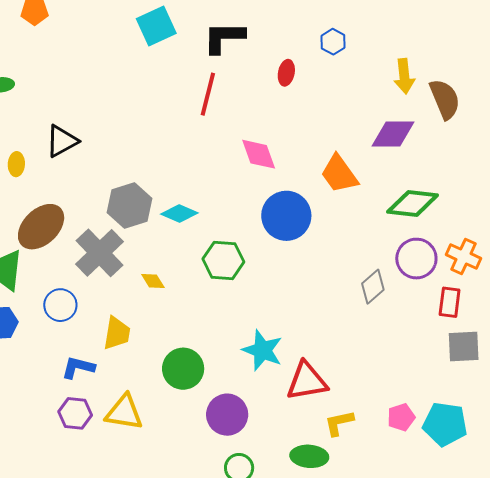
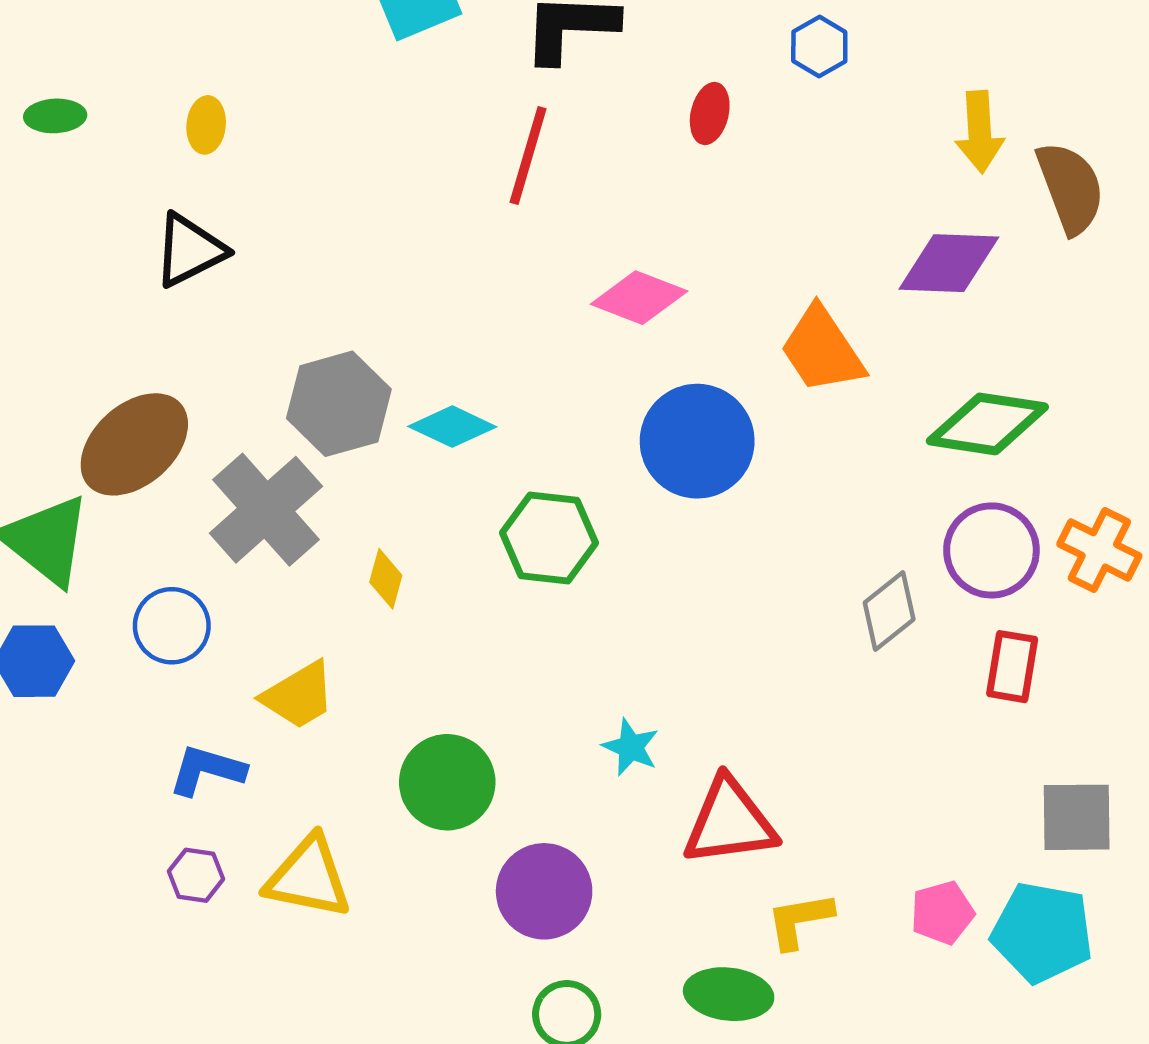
pink diamond: (259, 154) -> (639, 298), turned -51
yellow ellipse: (16, 164) -> (206, 125), moved
yellow diamond: (153, 281) -> (386, 579), turned 45
red rectangle: (450, 302) -> (1012, 667), moved
yellow trapezoid: (117, 333) -> (299, 695), turned 48
gray square: (464, 347) -> (1077, 817), moved
cyan star: (262, 350) -> (631, 747), size x0.6
purple hexagon: (75, 413) -> (196, 875), size x0.7

